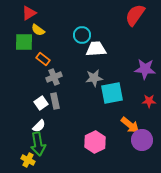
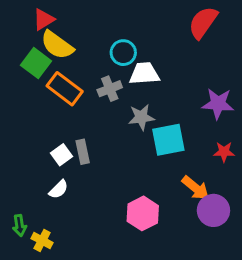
yellow semicircle: (38, 30) -> (57, 45), size x1.6
green square: (24, 42) -> (36, 63), turned 36
orange rectangle: (43, 59) -> (65, 89), size x1.6
gray cross: (54, 77) -> (110, 89), moved
green arrow: (38, 144) -> (20, 225), moved, size x0.6

